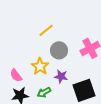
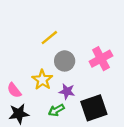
green arrow: (44, 92) -> (56, 110), moved

